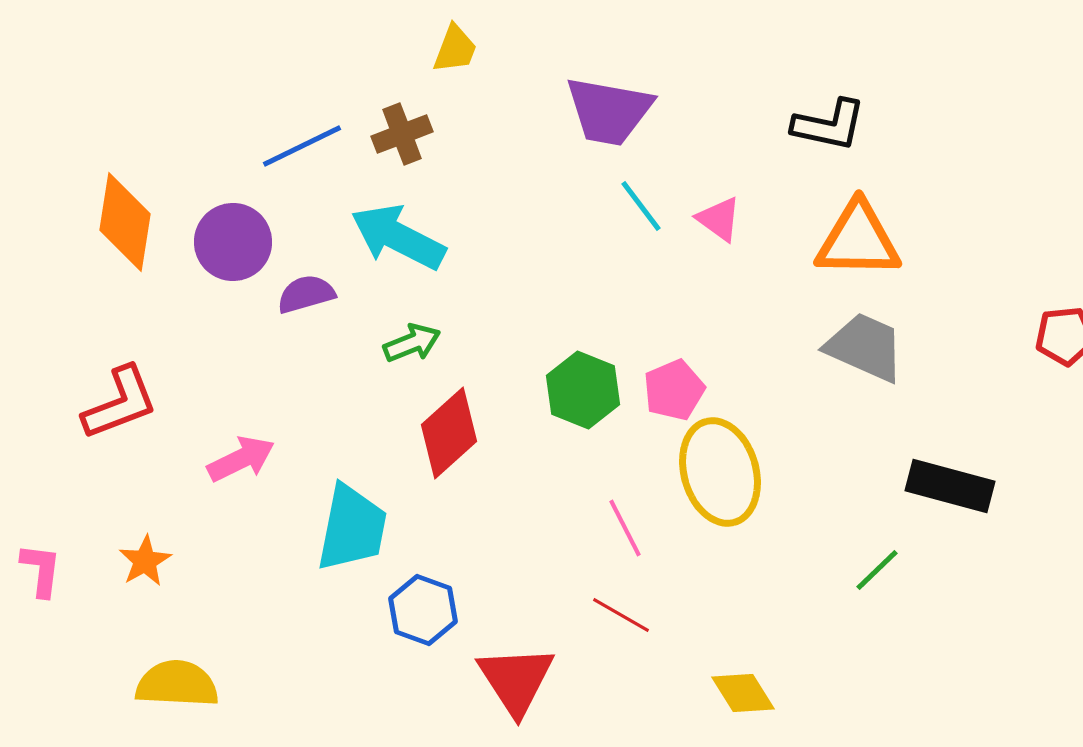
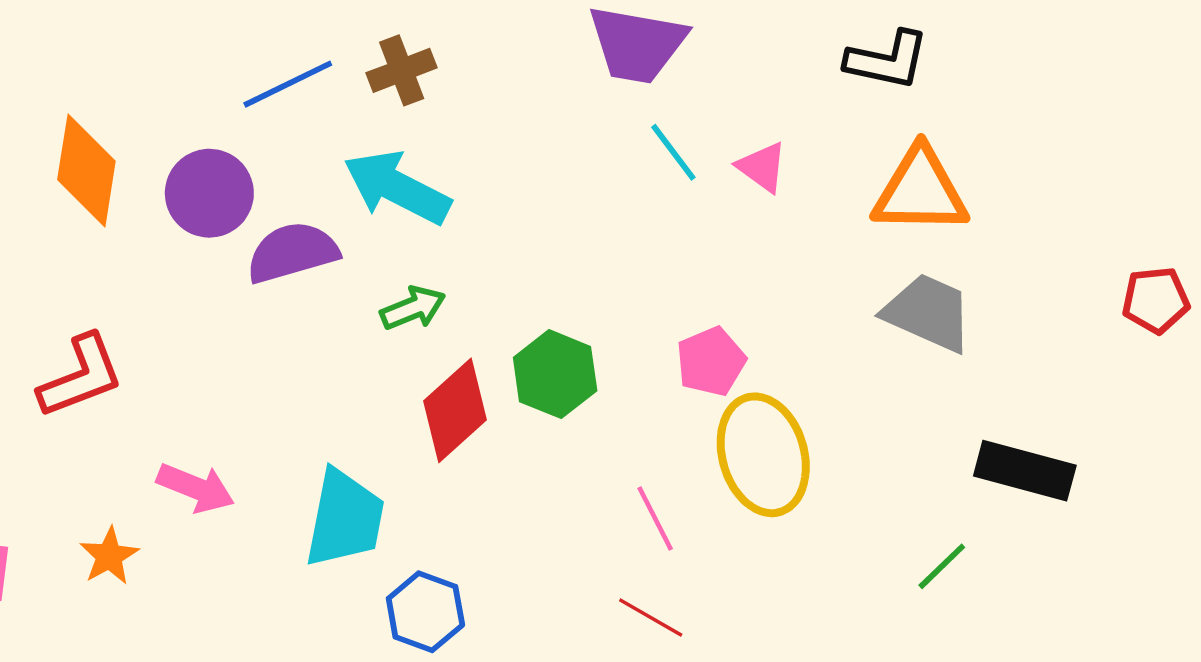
purple semicircle: (306, 294) -> (292, 252), size x1.4
green hexagon: (583, 390) -> (555, 374), moved
pink arrow: (241, 459) -> (196, 488), moved, turned 48

